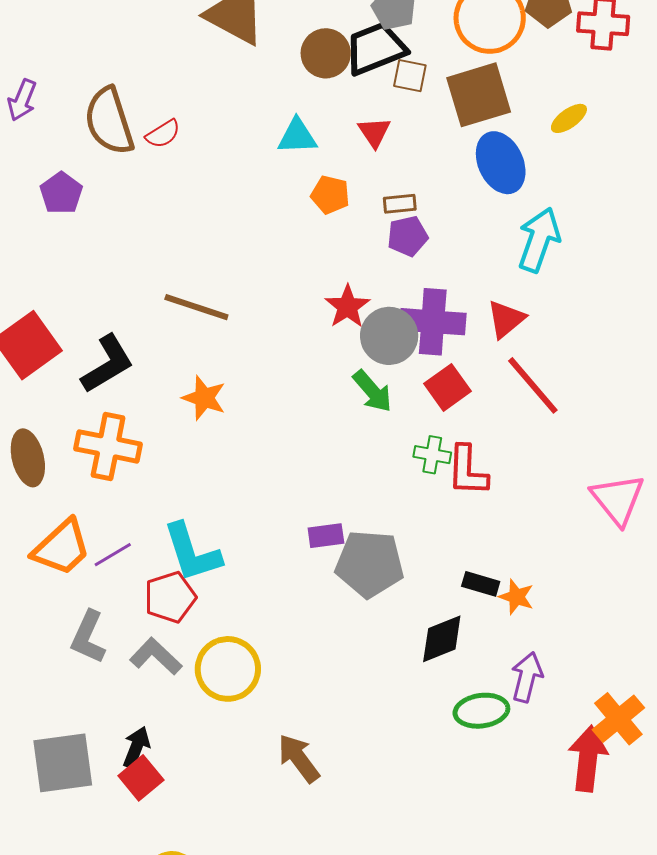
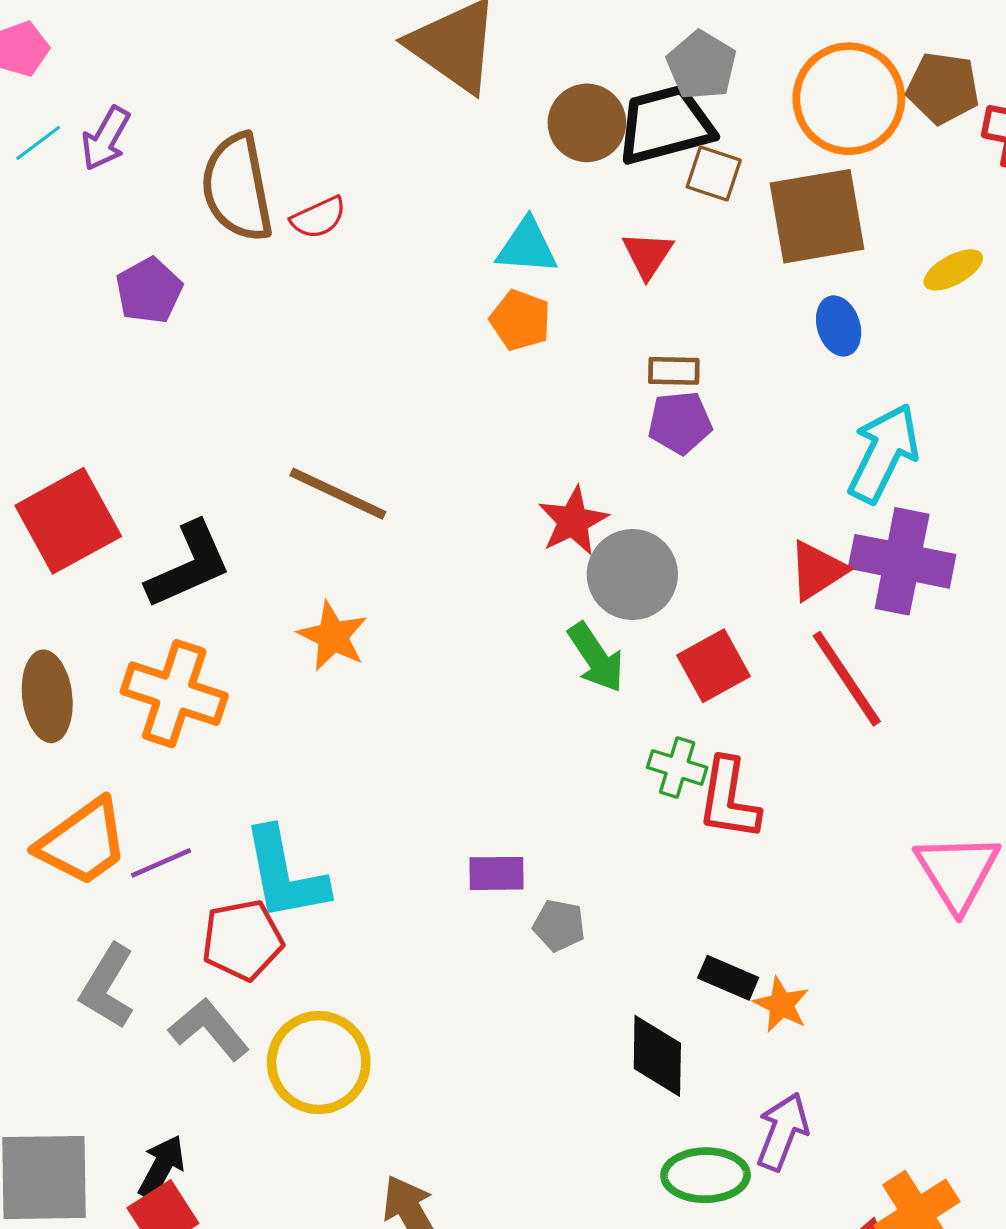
blue ellipse: (501, 163) -> (839, 326), size x0.6
orange pentagon: (330, 195) -> (520, 320), moved
purple cross: (433, 322) -> (902, 561), moved
gray pentagon: (370, 564) -> (559, 925), size x0.5
black diamond: (442, 639) -> (657, 1056), turned -74

